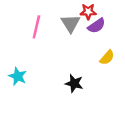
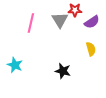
purple semicircle: (96, 26) -> (92, 22), moved
yellow semicircle: (107, 58) -> (91, 49), turned -56

